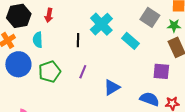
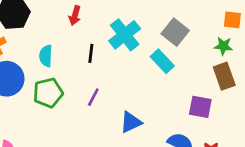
red arrow: (49, 15) -> (75, 15), moved
gray square: (150, 17) -> (175, 32), moved
cyan semicircle: (38, 40) -> (46, 56), moved

